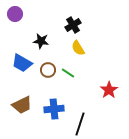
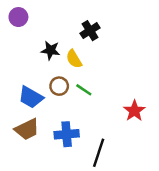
yellow semicircle: (78, 48) -> (74, 59), moved
blue trapezoid: (22, 63) -> (31, 97), moved

